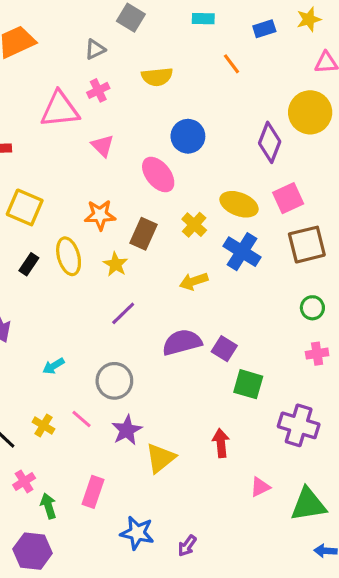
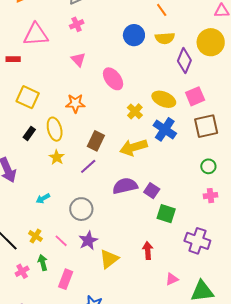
yellow semicircle: (157, 77) -> (165, 38), moved
pink triangle: (60, 109) -> (36, 35), moved
blue circle: (188, 136) -> (134, 35), moved
brown rectangle: (143, 234) -> (96, 141), moved
yellow star: (116, 264) -> (57, 157), moved
yellow arrow: (194, 281) -> (134, 147), size x1.5
pink line: (82, 419) -> (61, 241), moved
green arrow: (48, 506) -> (43, 263), moved

